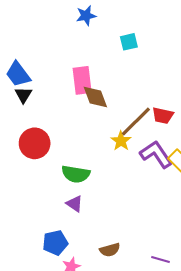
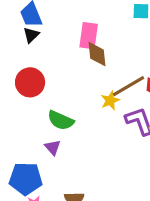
blue pentagon: (55, 243) -> (26, 179), size x1.4

